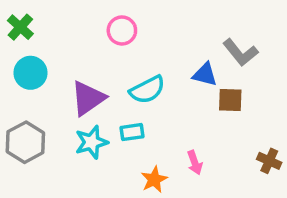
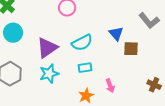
gray L-shape: (240, 52) -> (149, 21), moved
blue triangle: (205, 74) -> (116, 34), turned 35
cyan rectangle: (132, 132) -> (85, 68), moved

